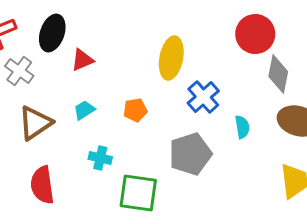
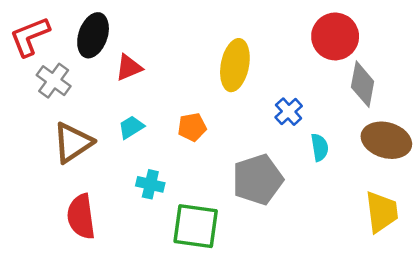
blue cross: (203, 97) -> (289, 112), moved, size x0.7

